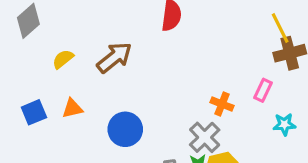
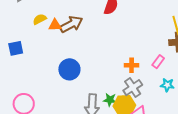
orange cross: (222, 104) -> (132, 65), turned -32
orange triangle: (72, 108) -> (55, 25), moved
gray cross: (205, 137) -> (133, 88), moved

